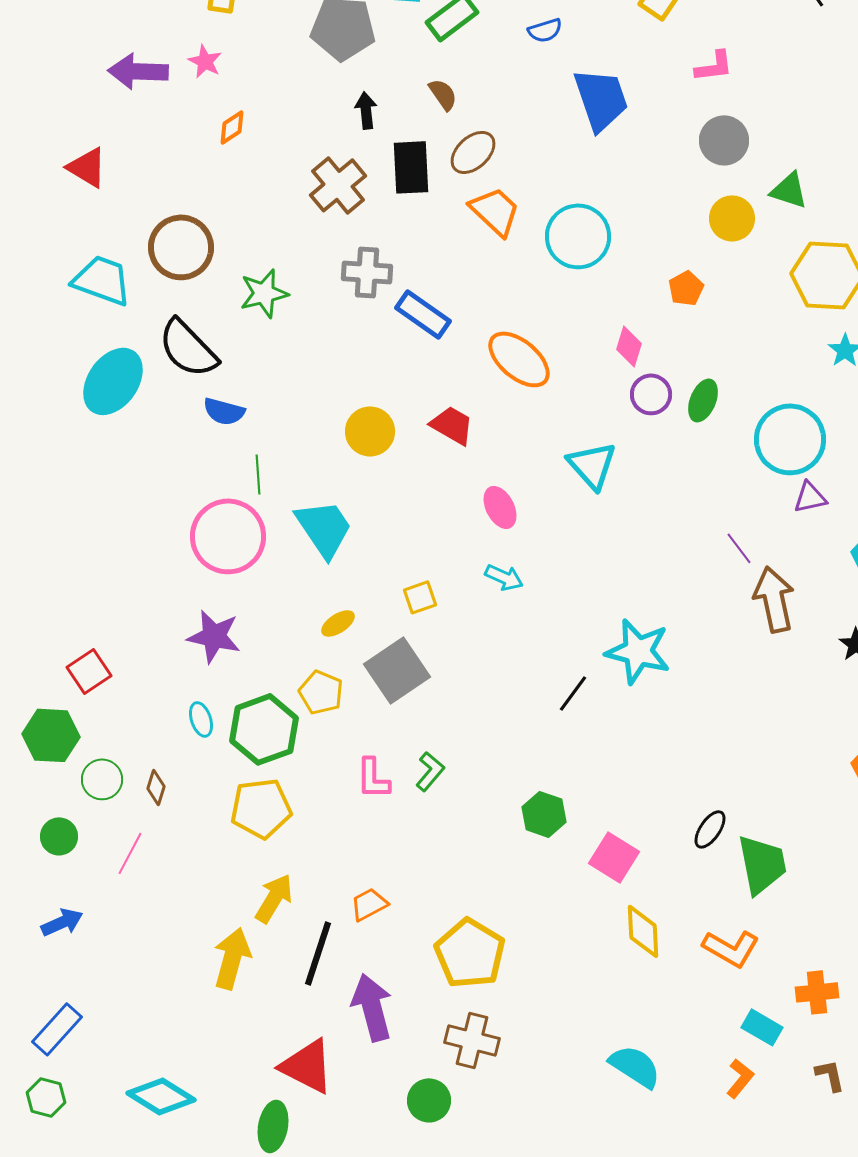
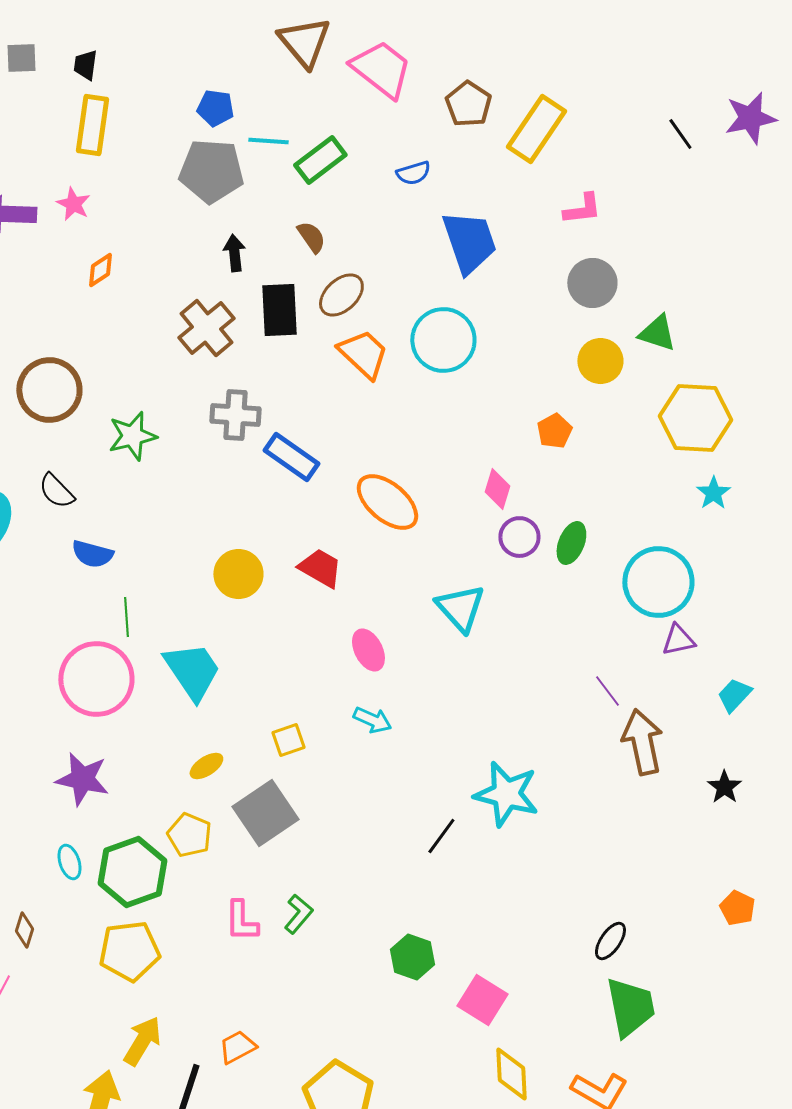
cyan circle: (578, 236) -> (443, 340), moved
black semicircle: (188, 348) -> (56, 491), size x0.6
black ellipse: (710, 829) -> (610, 941), moved

